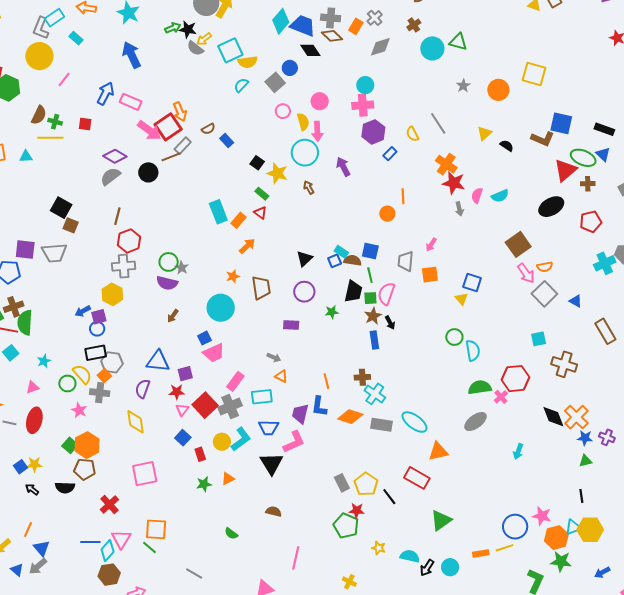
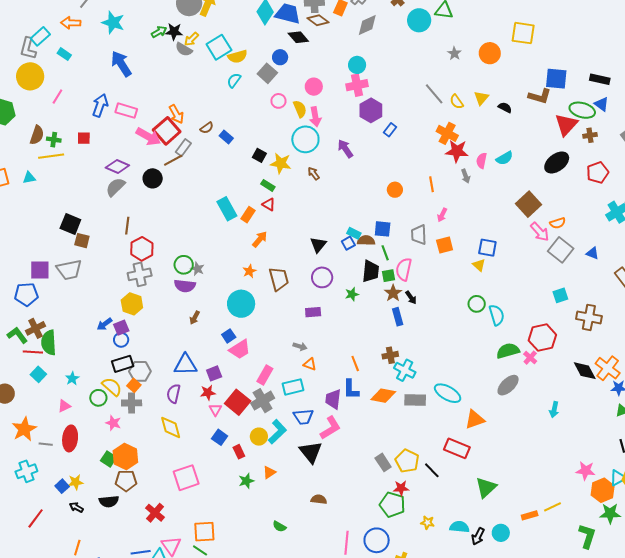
yellow semicircle: (412, 134) -> (457, 102), moved
orange line: (403, 196) -> (431, 184), moved
blue circle: (515, 527) -> (377, 540), moved

